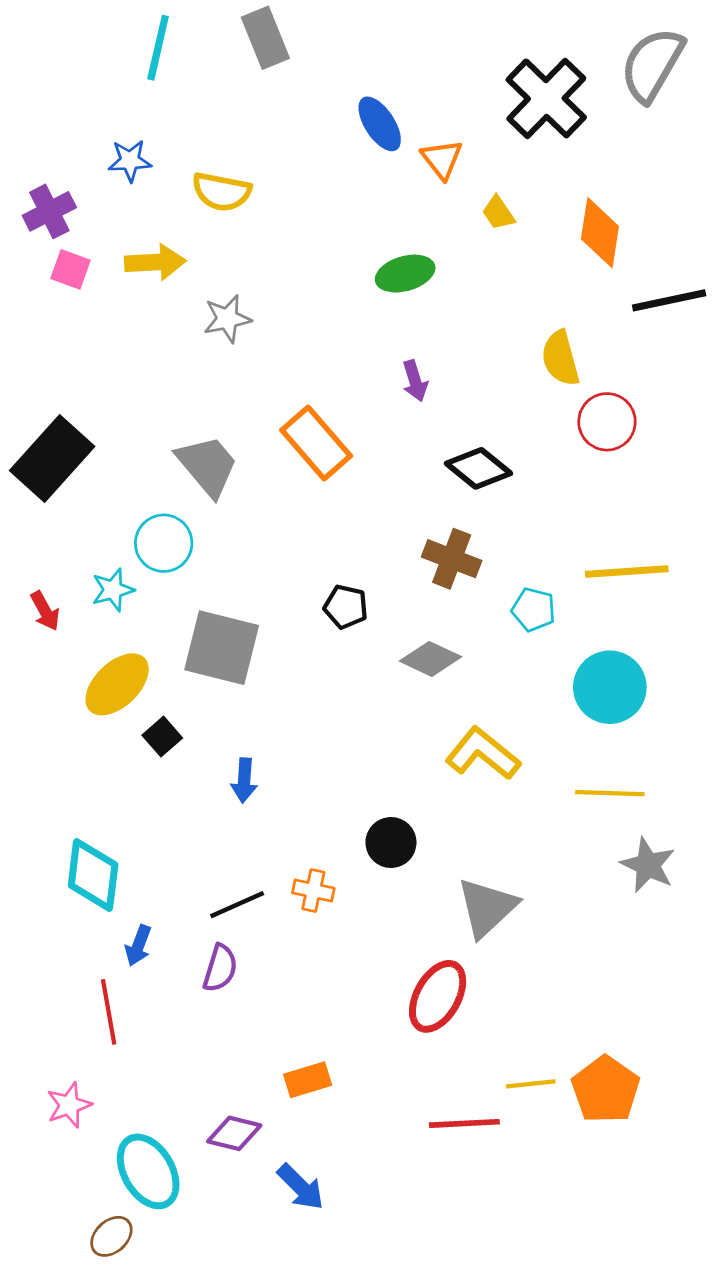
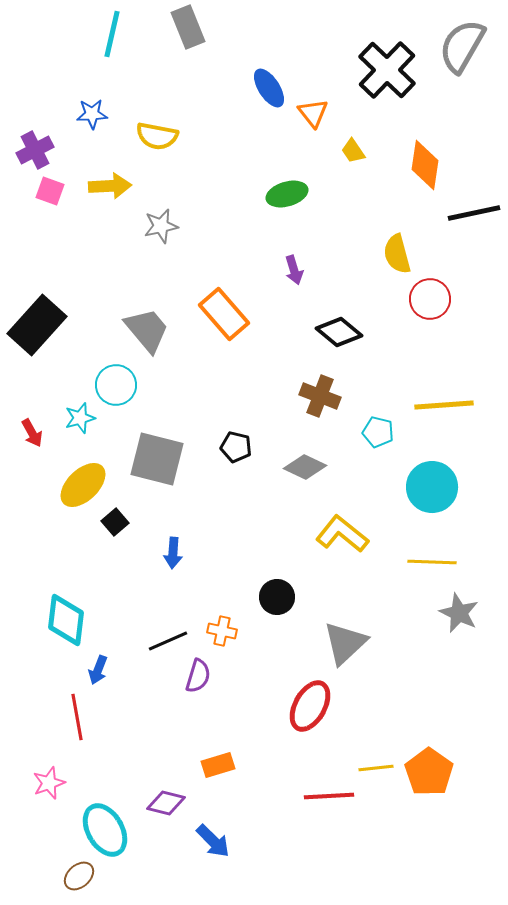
black pentagon: (346, 607) -> (236, 447), moved
purple semicircle: (220, 968) -> (198, 676), moved

